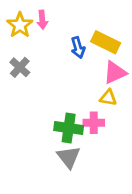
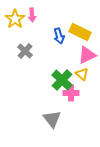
gray cross: (20, 67) -> (25, 51), moved
yellow triangle: (108, 98) -> (82, 74), turned 32
green cross: (69, 128) -> (62, 80), moved, turned 35

